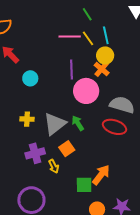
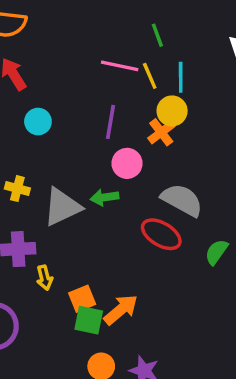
pink circle: (86, 91) -> (127, 163), size x0.7
green arrow: (78, 123) -> (105, 197), moved, turned -77
orange square: (67, 149) -> (82, 299), moved

